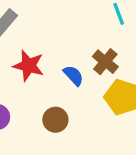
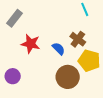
brown circle: (55, 120) -> (68, 77), moved, size x1.5

